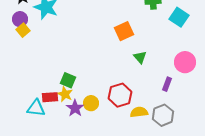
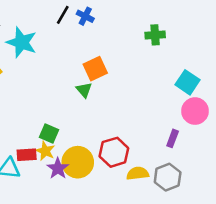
cyan square: (179, 17) -> (188, 82), moved
orange square: (124, 31) -> (95, 69), moved
green triangle: (140, 57) -> (84, 90), moved
yellow circle: (91, 103) -> (78, 162), size x1.6

